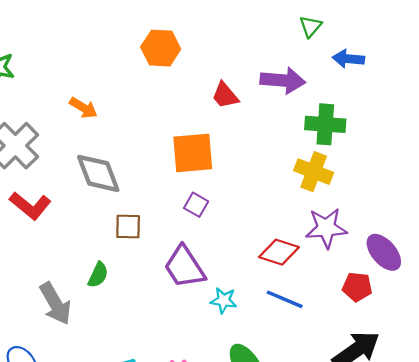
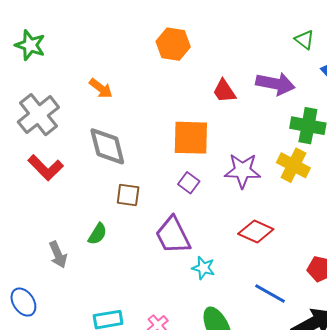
green triangle: (310, 26) -> (304, 40), turned -40
purple star: (326, 228) -> (242, 171), moved
blue line: (285, 299) -> (270, 293), moved
gray arrow: (55, 304) -> (58, 255), size x0.7

